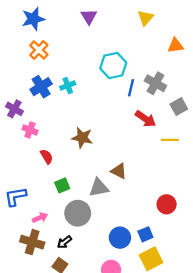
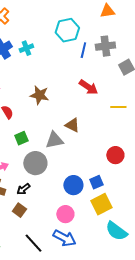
orange triangle: (175, 46) -> (107, 11), moved
gray cross: (155, 83) -> (105, 46), turned -36
red arrow: (145, 119) -> (88, 87), moved
yellow line: (170, 140) -> (118, 107), moved

